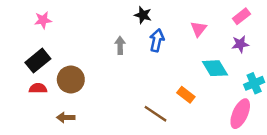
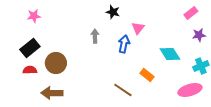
pink triangle: (198, 29) -> (138, 28), moved
blue arrow: (157, 40) -> (124, 44), moved
purple star: (240, 44) -> (199, 35), moved
pink ellipse: (240, 114) -> (190, 90), turned 50
brown arrow: (66, 117) -> (52, 93), size x1.5

